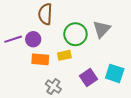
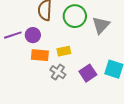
green circle: (75, 34) -> (75, 16), moved
gray cross: (53, 87) -> (58, 72), moved

